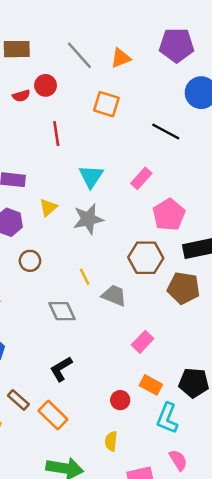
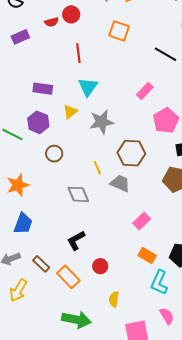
cyan triangle: (91, 176) -> (88, 87), moved
brown hexagon: (146, 258) -> (131, 153), moved
red circle: (120, 400) -> (100, 266), moved

